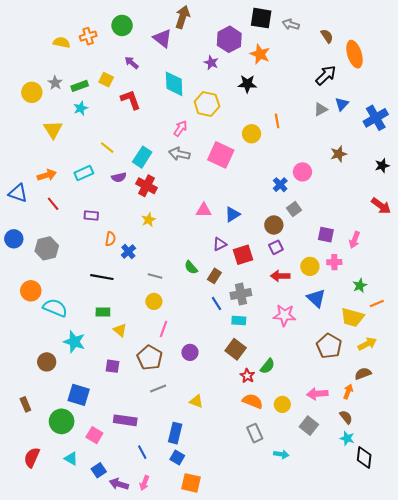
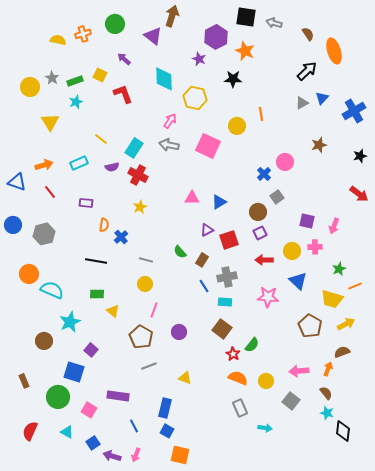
cyan star: (74, 342) -> (70, 322), turned 30
purple square: (112, 366) -> (91, 350), moved, turned 32

